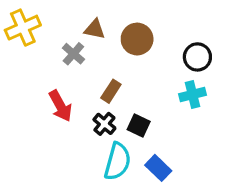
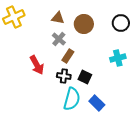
gray cross: (73, 54) -> (59, 39), moved
black circle: (197, 57) -> (121, 23), moved
black cross: (104, 124) -> (64, 76), turned -32

